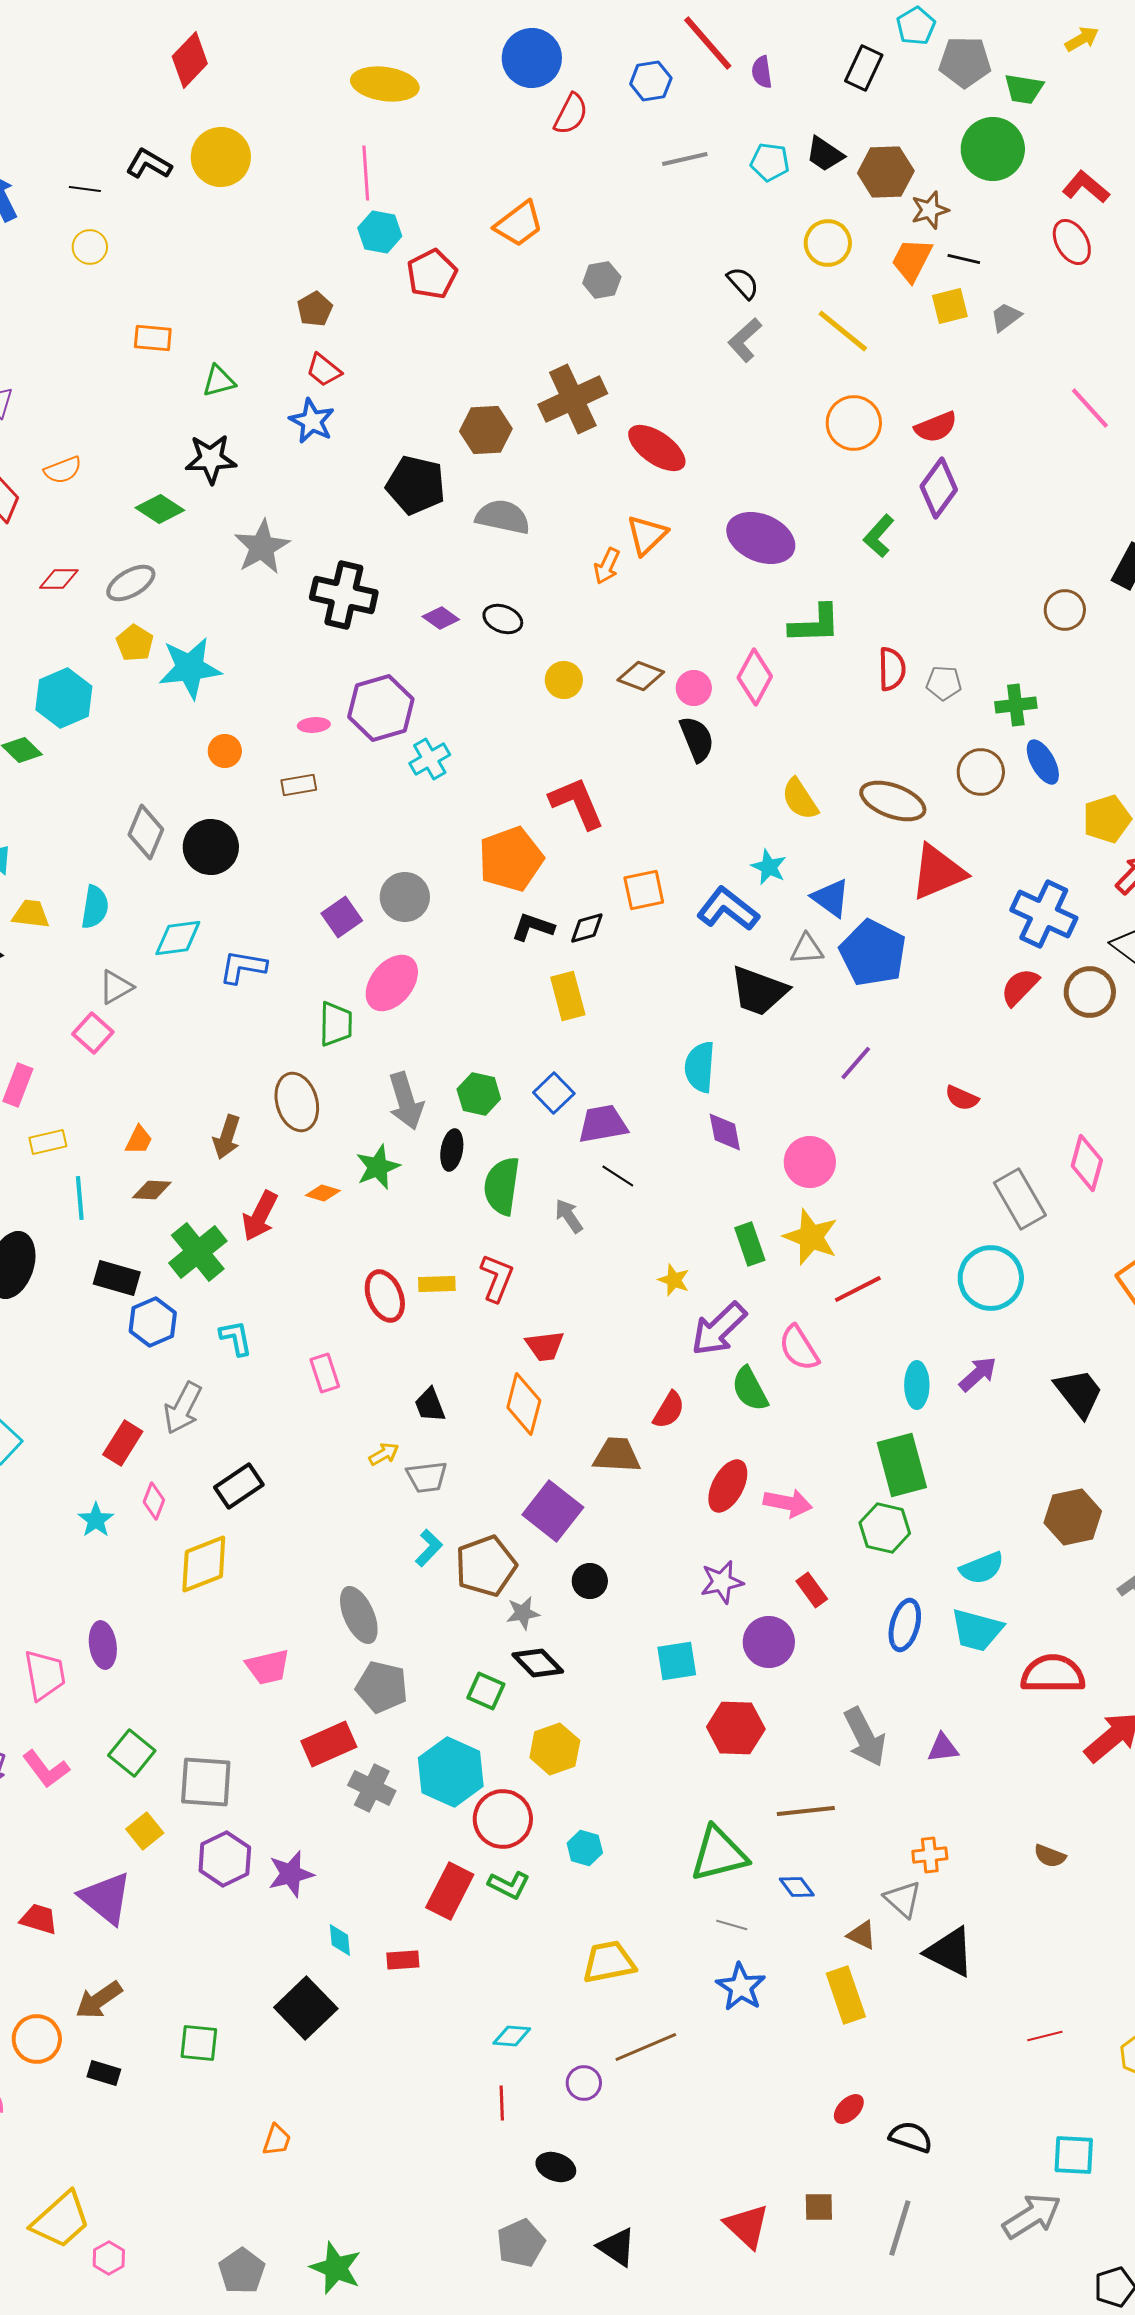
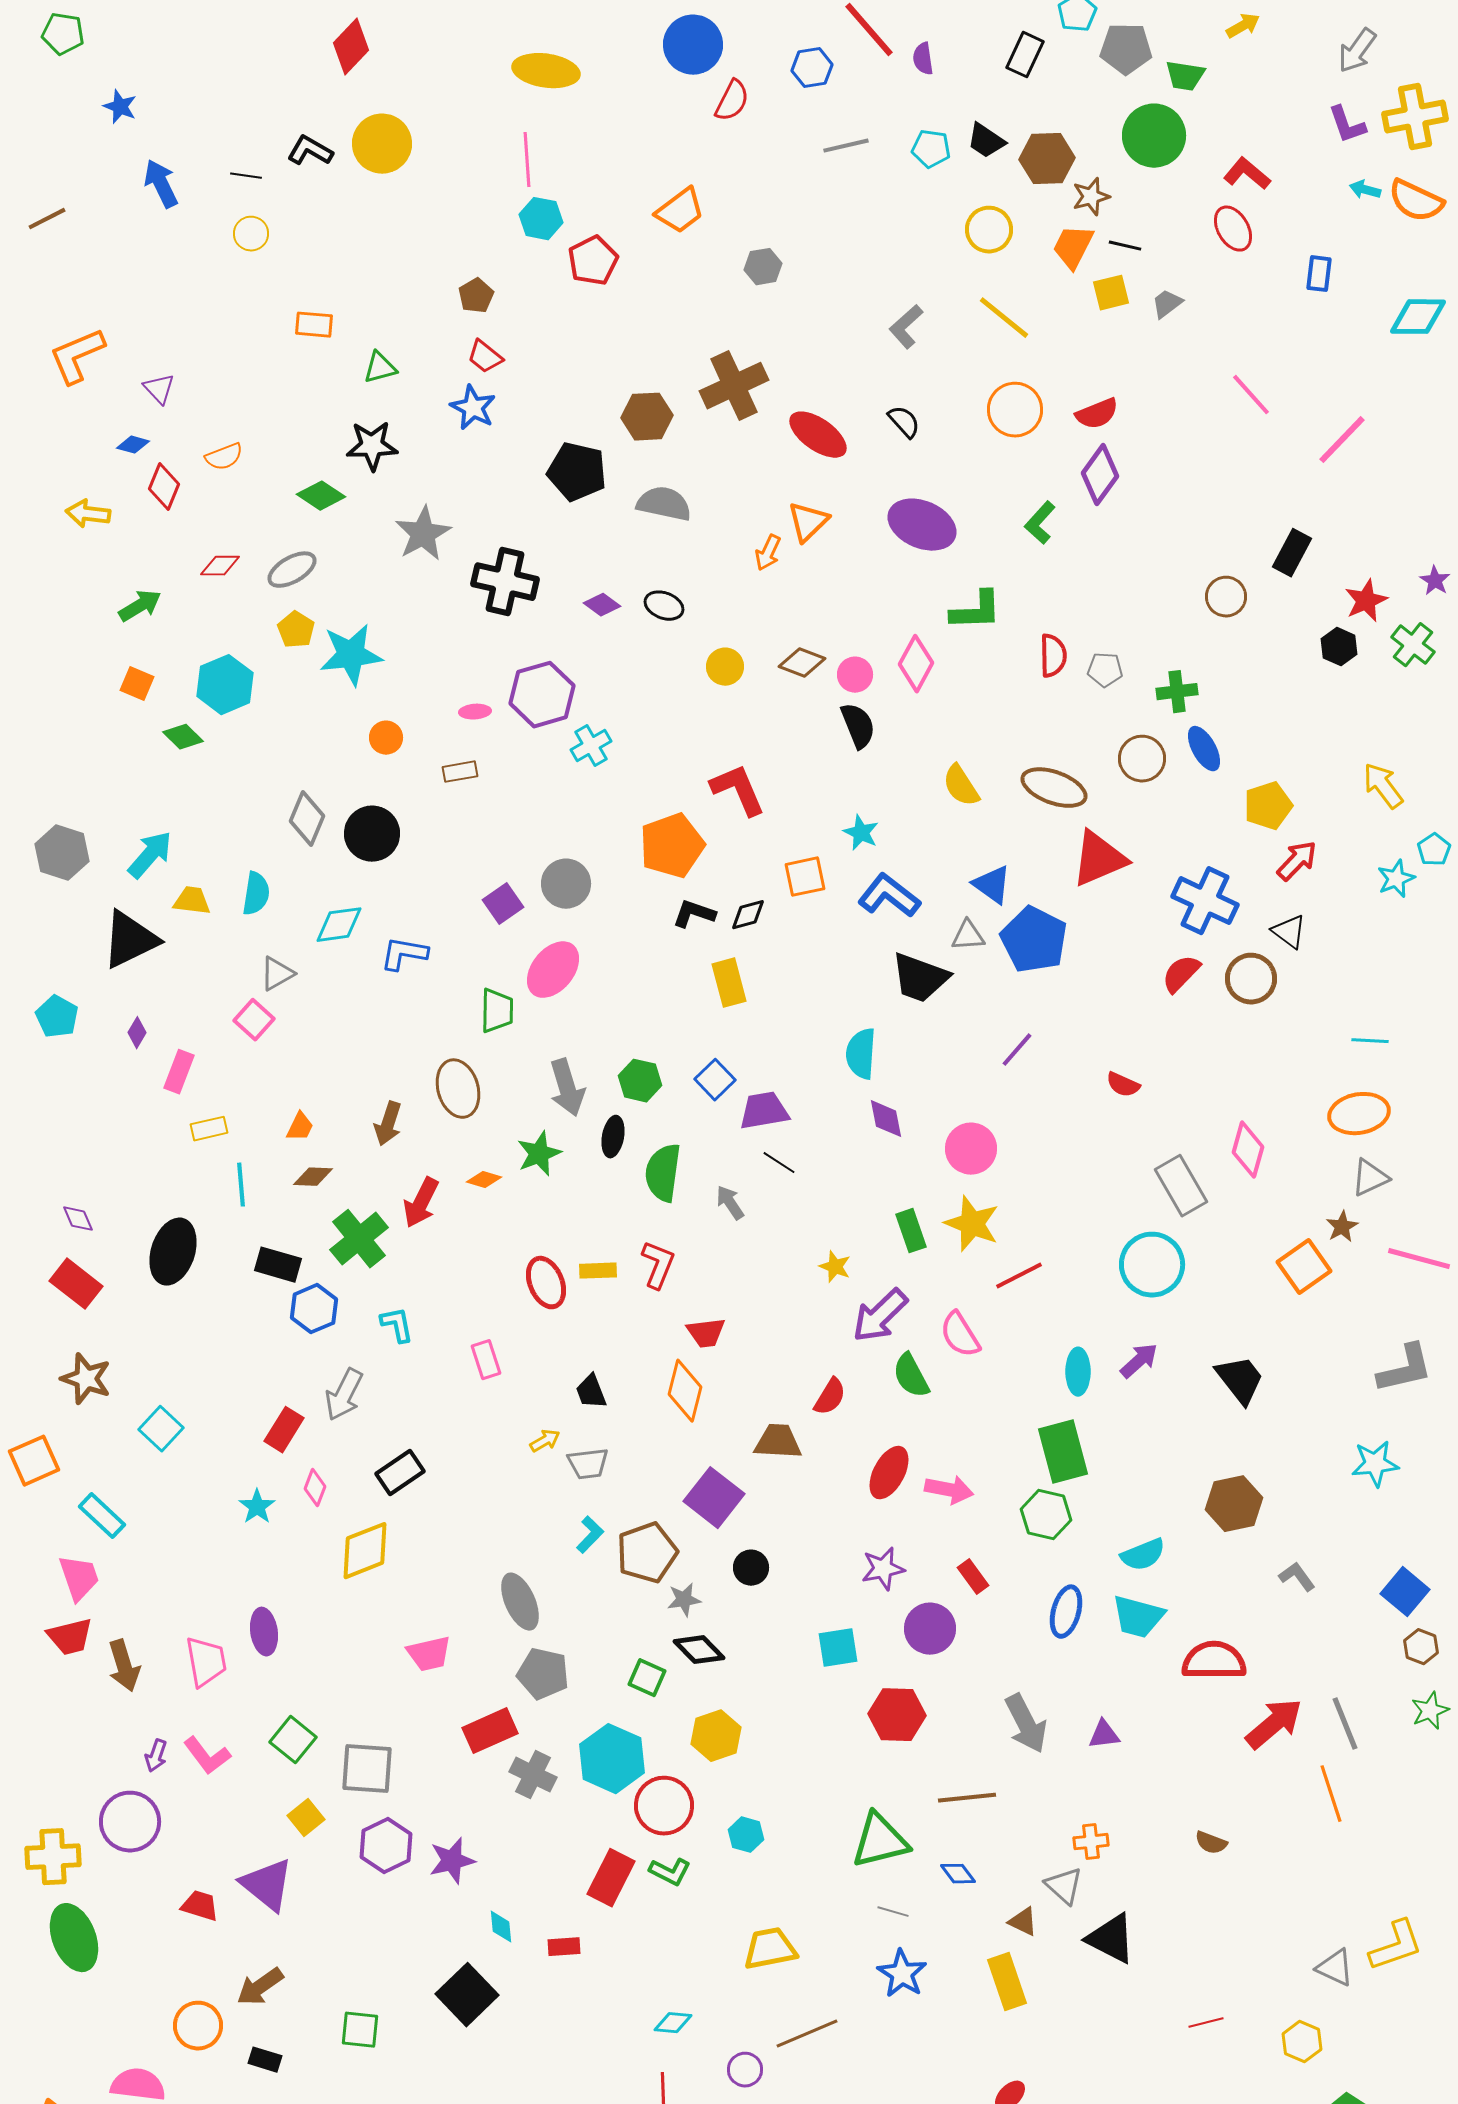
black semicircle: (743, 283) -> (904, 422), moved
cyan star: (769, 867) -> (861, 833), moved

